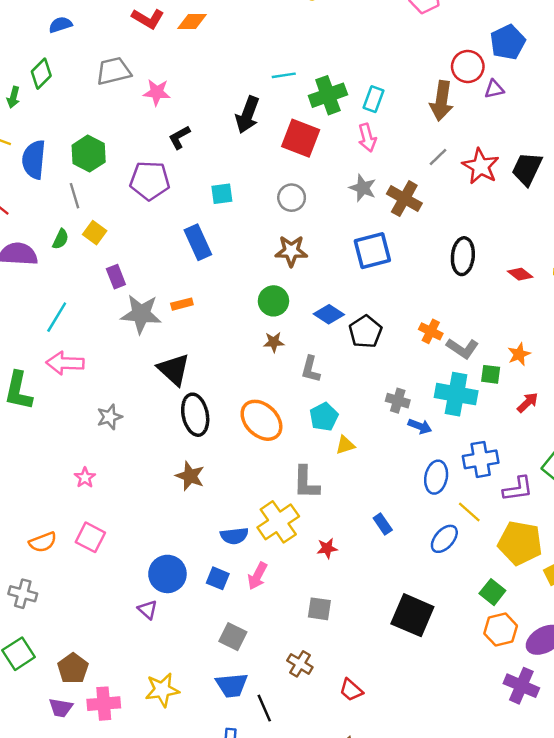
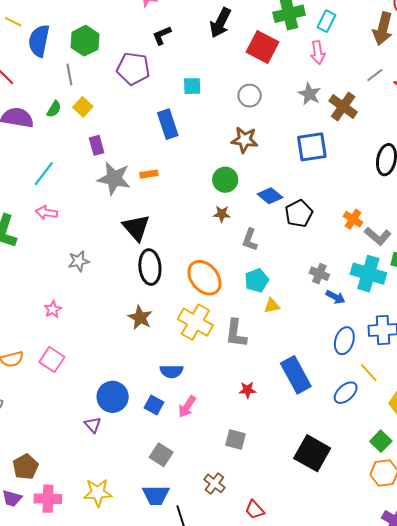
pink arrow: (65, 363) -> (46, 213), size x0.7
yellow cross: (278, 522) -> (195, 322), moved, turned -32
blue rectangle: (383, 524) -> (296, 375), size x2.0

